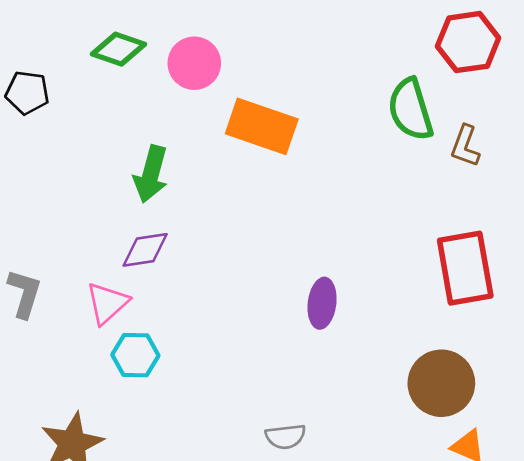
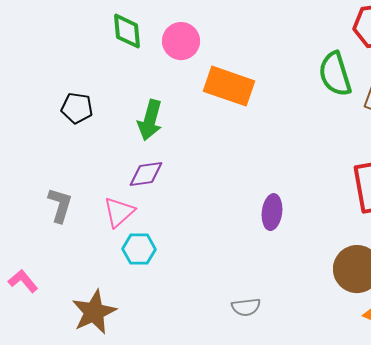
green diamond: (118, 49) -> (127, 31), turned 66
black pentagon: (27, 93) -> (77, 108), moved

